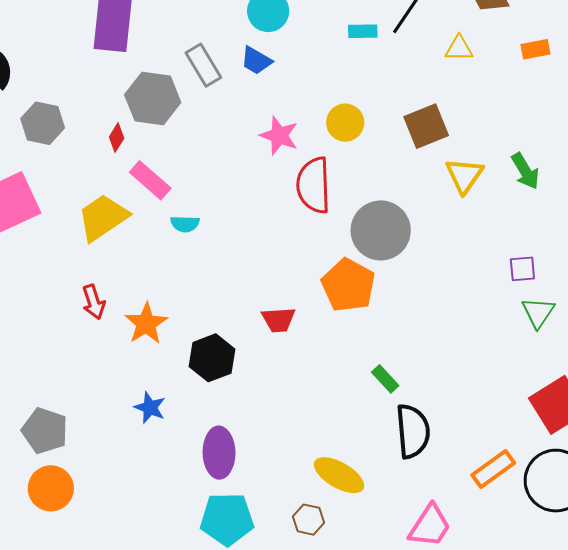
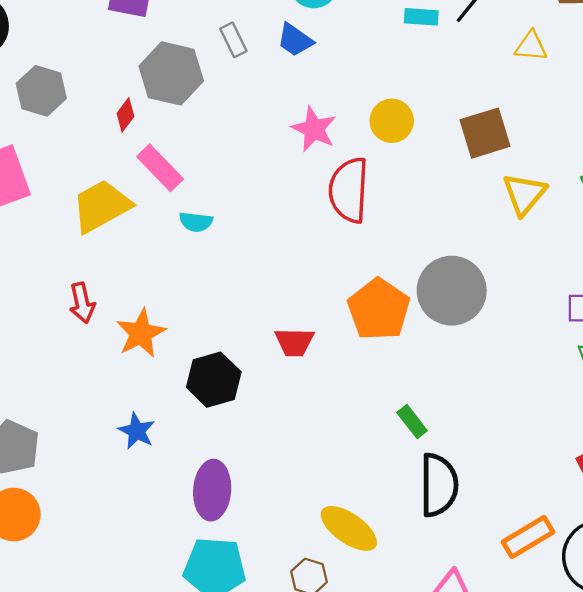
gray rectangle: (203, 65) -> (233, 40), size x0.7
gray circle: (381, 230) -> (452, 291), moved

